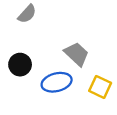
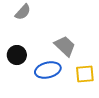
yellow square: (100, 87) -> (85, 74), turned -30

